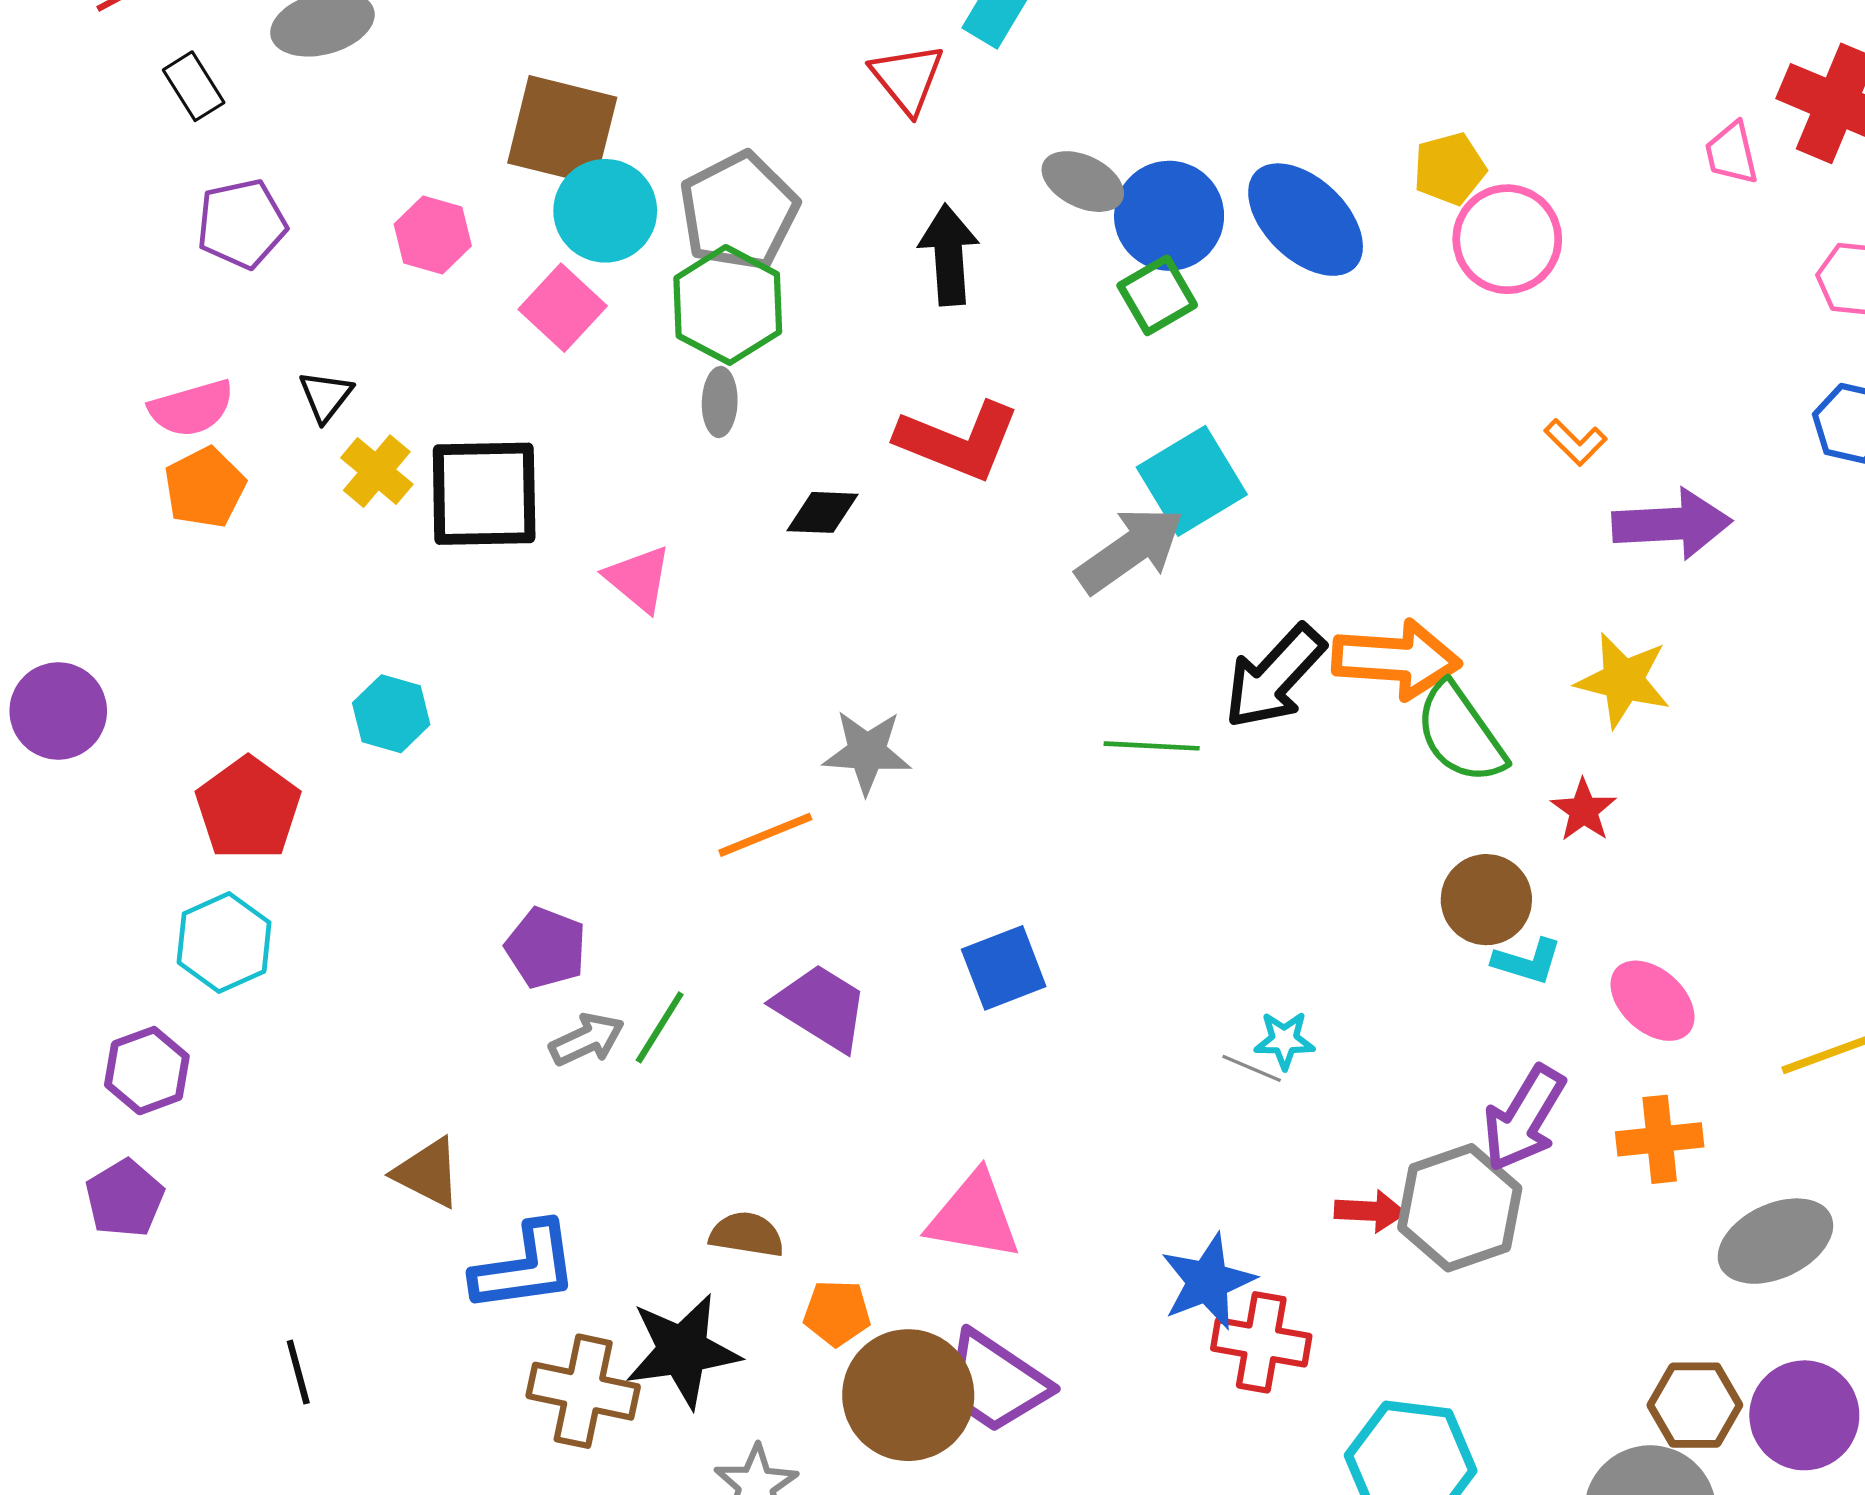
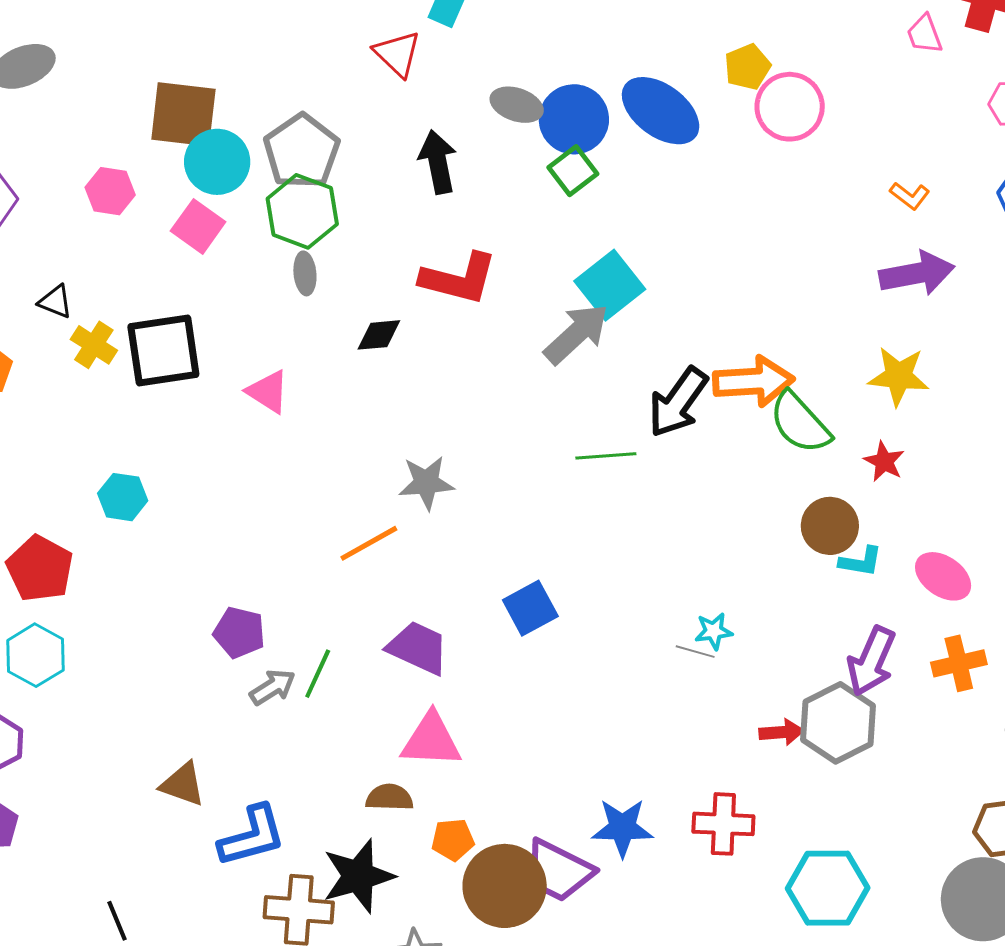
black triangle: (326, 396) -> (55, 302), turned -39
orange L-shape: (1576, 442) -> (910, 196), moved
pink triangle: (974, 1216) -> (431, 740), moved
blue star: (1208, 1281) -> (622, 828), moved, turned 30

